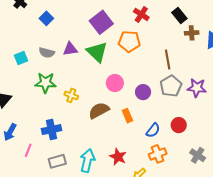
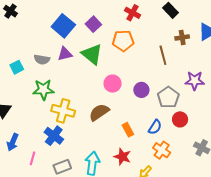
blue square: (46, 18) -> (63, 26), moved, size x1.6
purple square: (101, 22) -> (93, 24), size x0.7
brown cross: (192, 33) -> (182, 37), moved
gray pentagon: (171, 86) -> (168, 97), moved
yellow cross: (71, 95) -> (63, 111), moved, size x1.6
orange rectangle: (127, 116) -> (128, 130), moved
blue cross: (52, 130) -> (54, 136), turned -36
orange cross: (158, 154) -> (162, 150), turned -30

